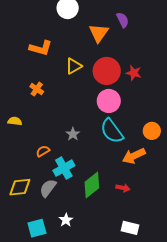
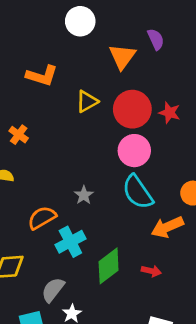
orange cross: (37, 89) -> (19, 135), moved
orange semicircle: (43, 151) -> (42, 218), size x1.5
gray semicircle: (48, 188) -> (53, 290), moved

